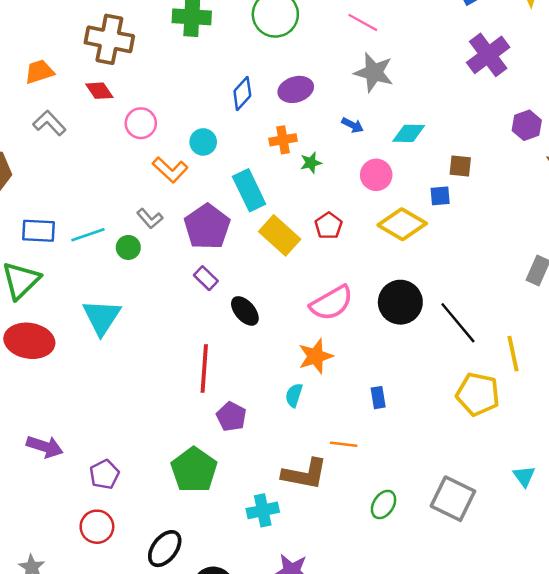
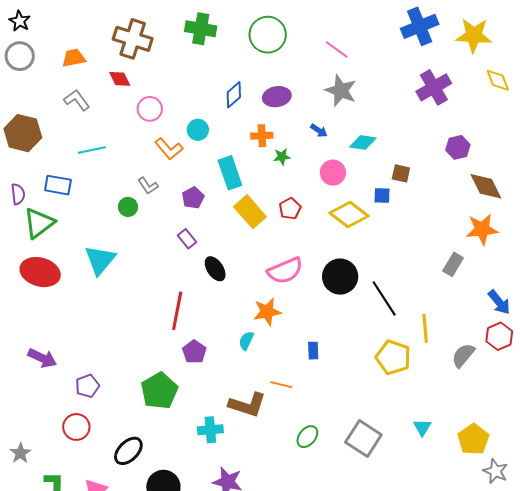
purple pentagon: (207, 227) -> (193, 198), size x0.6
cyan line: (88, 235) -> (92, 150), moved

